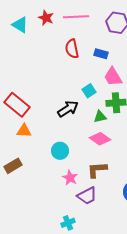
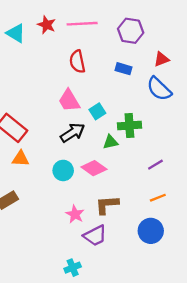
blue rectangle: (101, 54) -> (124, 69), moved
pink trapezoid: (113, 77) -> (69, 101), moved
pink diamond: (100, 139) -> (94, 168), moved
cyan circle: (60, 151) -> (63, 170), moved

